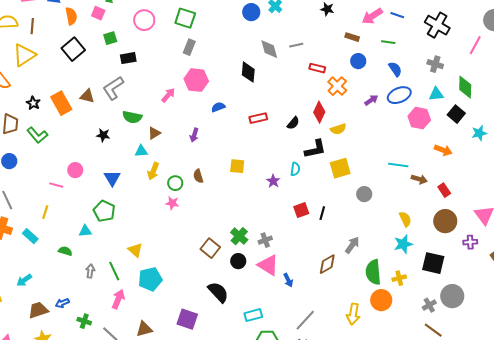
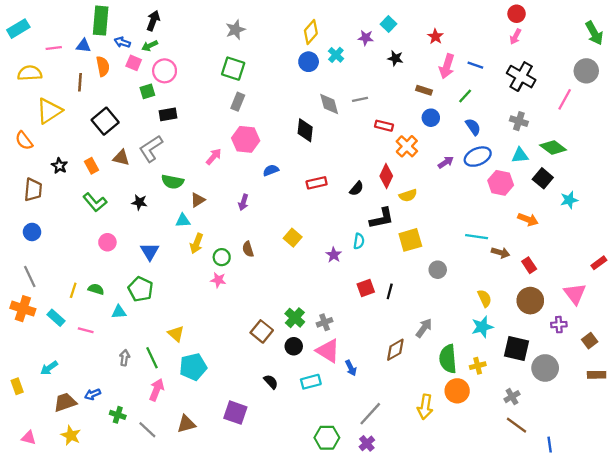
pink arrow: (372, 16) -> (447, 66), turned -40
pink circle: (144, 20) -> (165, 71), moved
brown line: (32, 26) -> (80, 82), moved
green line: (388, 42) -> (465, 96), turned -56
black square: (73, 49) -> (105, 121), moved
green diamond: (465, 87) -> (553, 147), turned -55
orange rectangle: (61, 103) -> (91, 166), size x0.6
green L-shape: (37, 135) -> (95, 202), moved
yellow square: (237, 166) -> (293, 238), turned 35
pink line: (56, 185) -> (86, 330), moved
green semicircle: (65, 251) -> (96, 289), moved
black semicircle: (218, 292) -> (271, 382), size x0.6
gray circle: (452, 296) -> (545, 368), moved
cyan rectangle: (253, 315) -> (311, 382), moved

